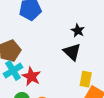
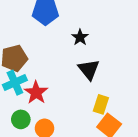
black star: (78, 31) -> (80, 37), moved

